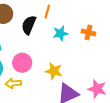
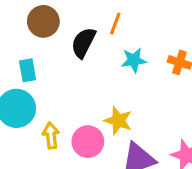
pink circle: (22, 63) -> (88, 142), moved
yellow arrow: (13, 83) -> (51, 135), turned 84

